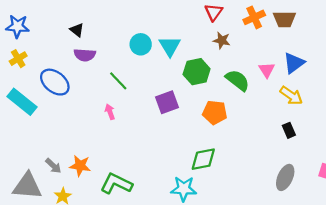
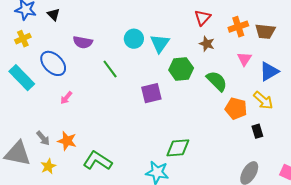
black triangle: (77, 30) -> (54, 14), moved
pink triangle: (267, 70) -> (244, 59), moved
pink arrow: (110, 112) -> (66, 98), moved, turned -128
orange pentagon: (215, 112) -> (236, 109), moved

